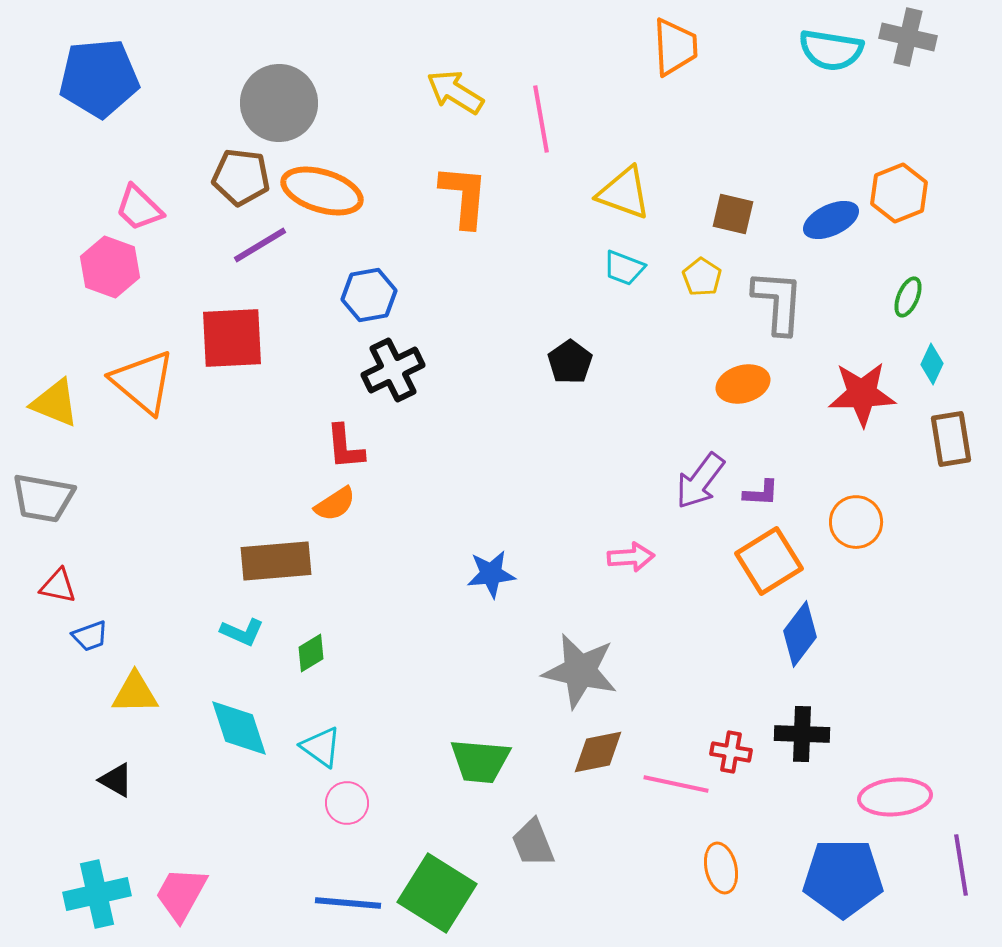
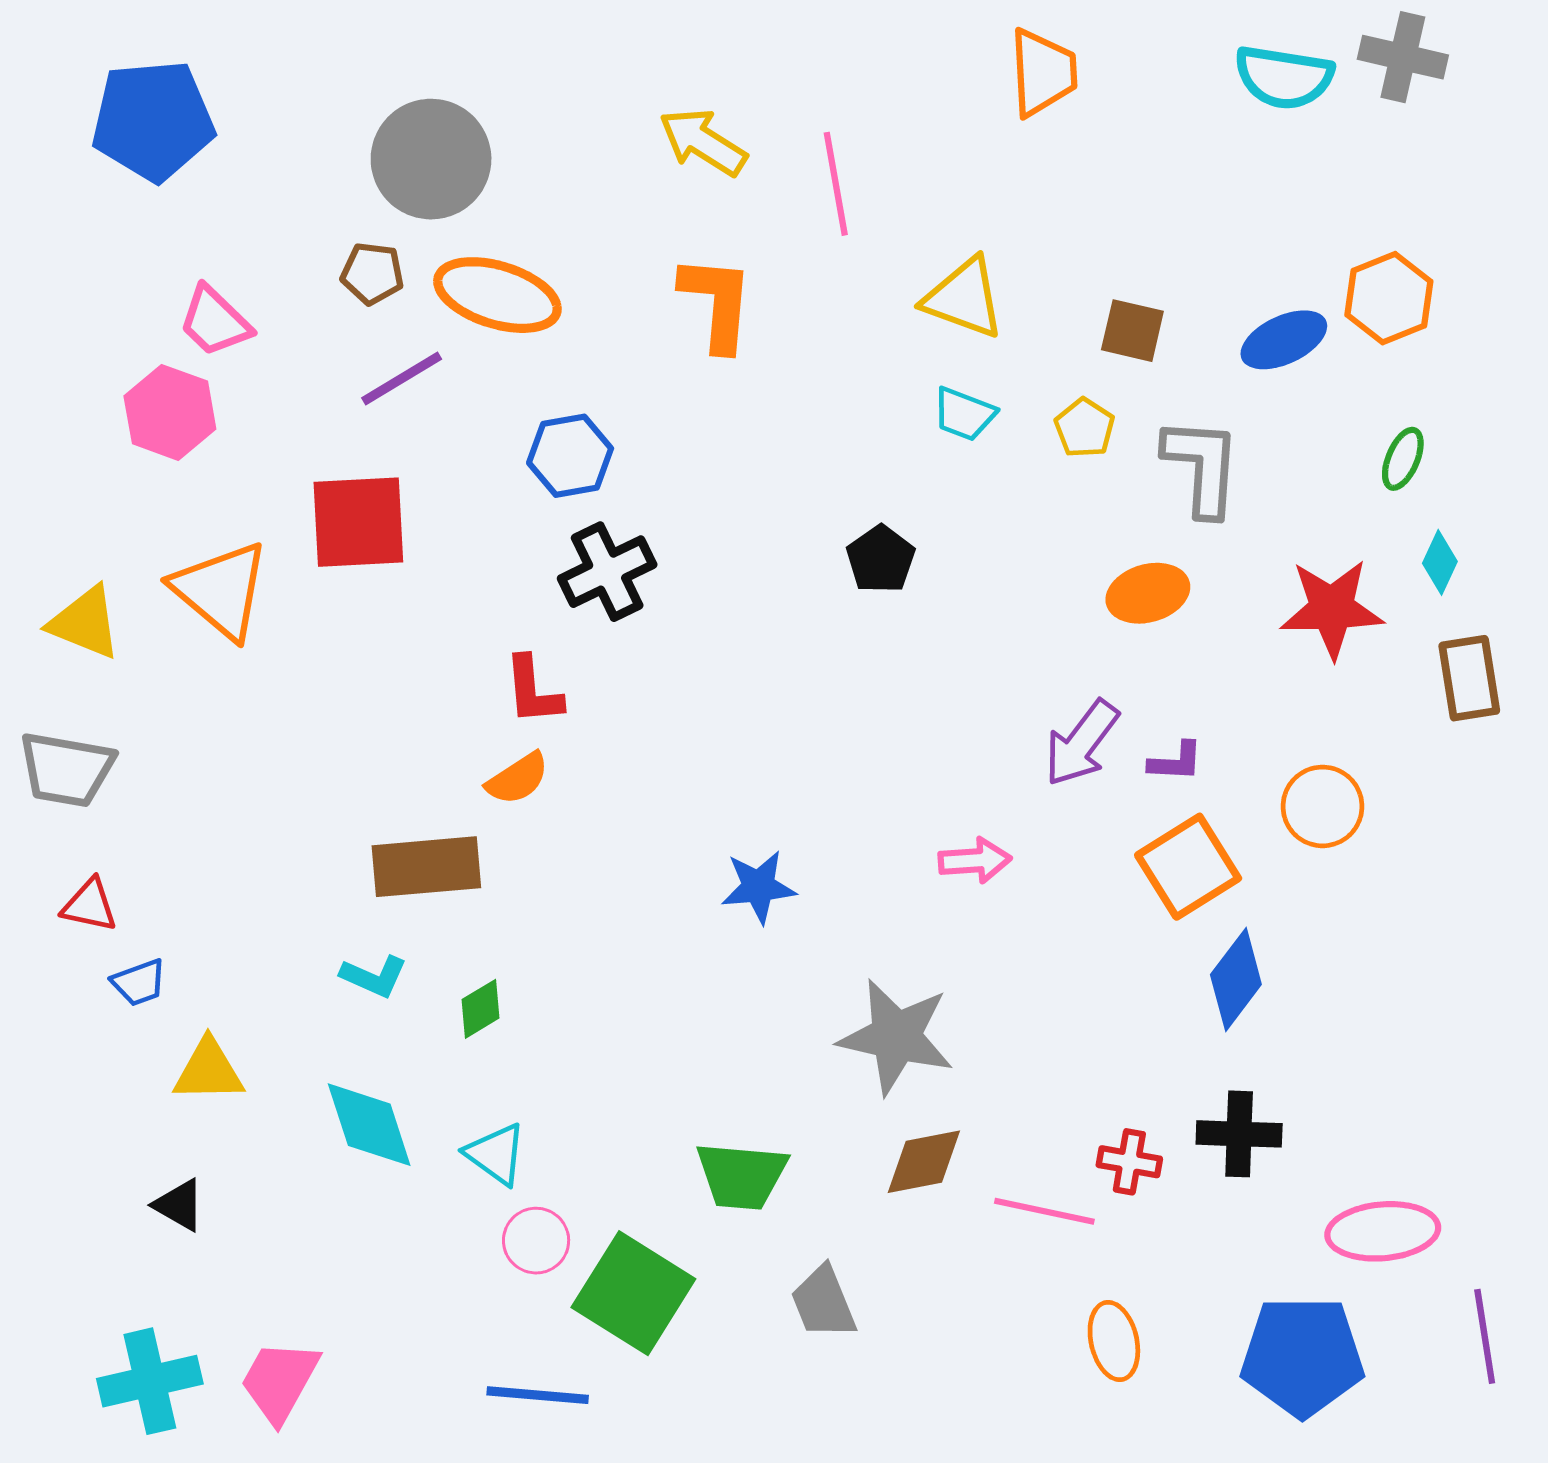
brown pentagon: (241, 177) -> (372, 273), size x0.7
green square: (437, 893) -> (633, 1293), moved

